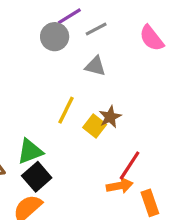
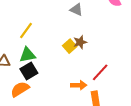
yellow line: (66, 110) -> (26, 31), moved
red line: (130, 166) -> (100, 72), moved

